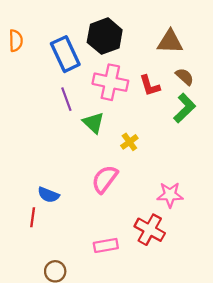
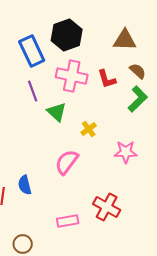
blue semicircle: (48, 195) -> (25, 185), moved, turned 54
pink star: (170, 195) -> (126, 152), moved

